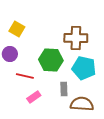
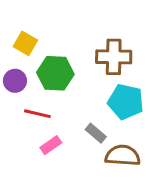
green hexagon: (51, 60) -> (55, 73), moved
gray rectangle: (64, 89) -> (96, 133), turned -48

